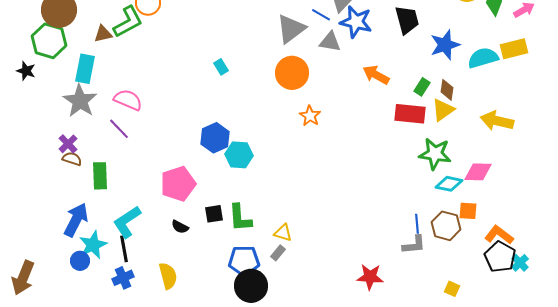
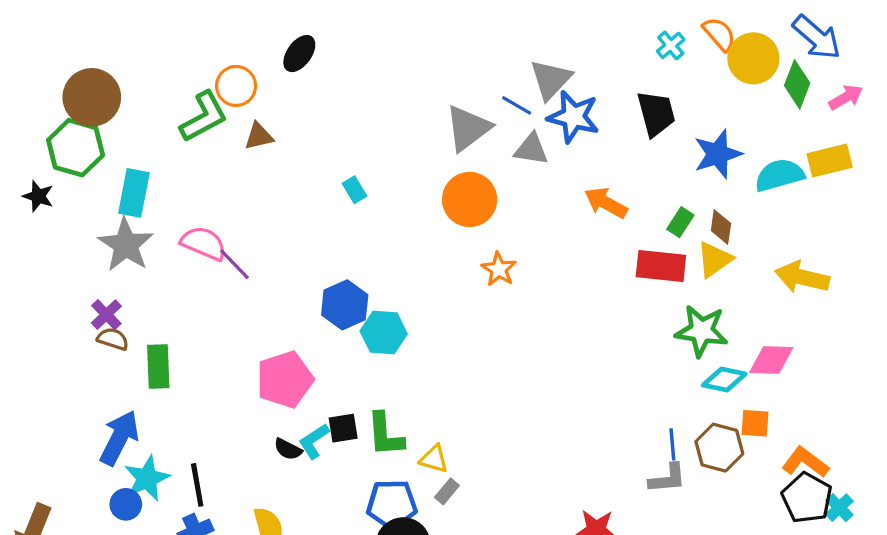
brown triangle: (103, 34) -> (259, 136), moved
purple line: (119, 129) -> (234, 264), moved
cyan L-shape: (127, 222) -> (314, 441), moved, size x0.7
yellow triangle: (283, 233) -> (434, 459), moved

